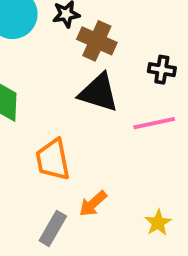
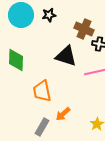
brown cross: (97, 41) -> (84, 29), moved

